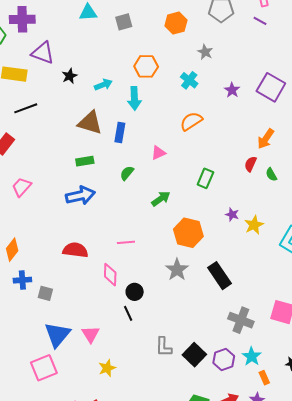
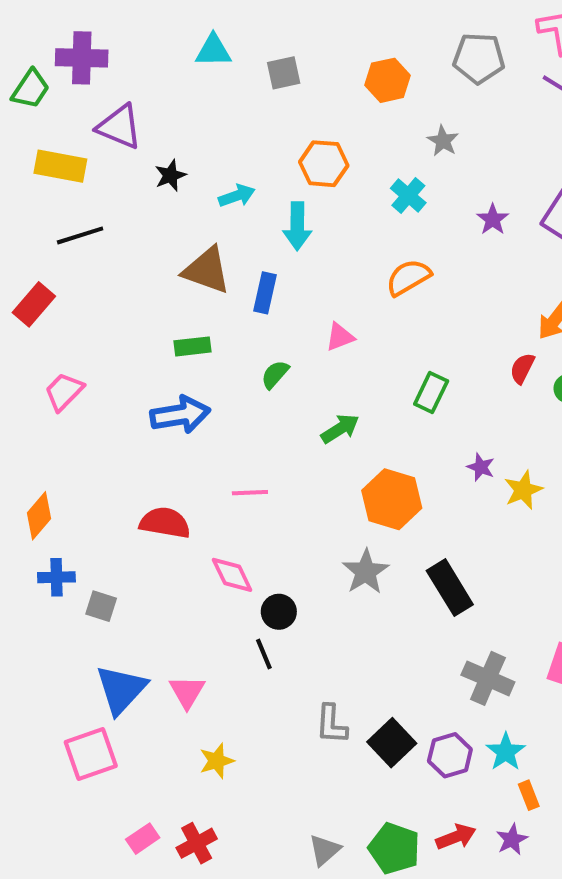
pink line: (126, 242) -> (250, 493), moved
pink diamond: (110, 275) -> (232, 575), turned -30

